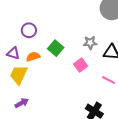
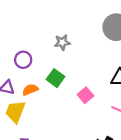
gray star: (90, 43) -> (62, 42), moved

